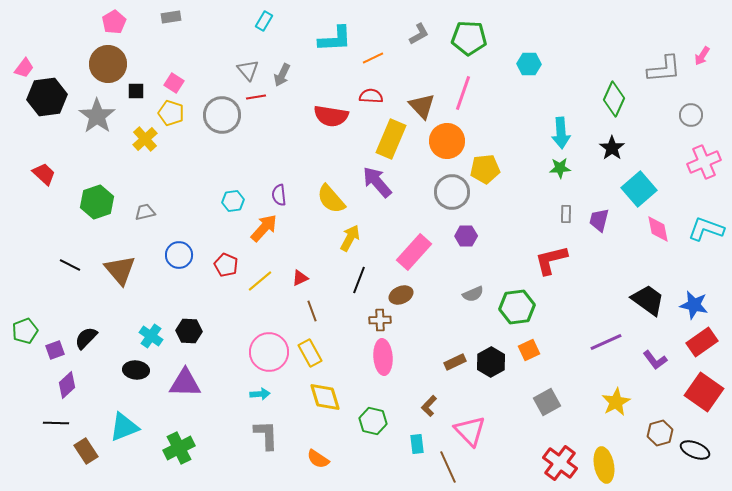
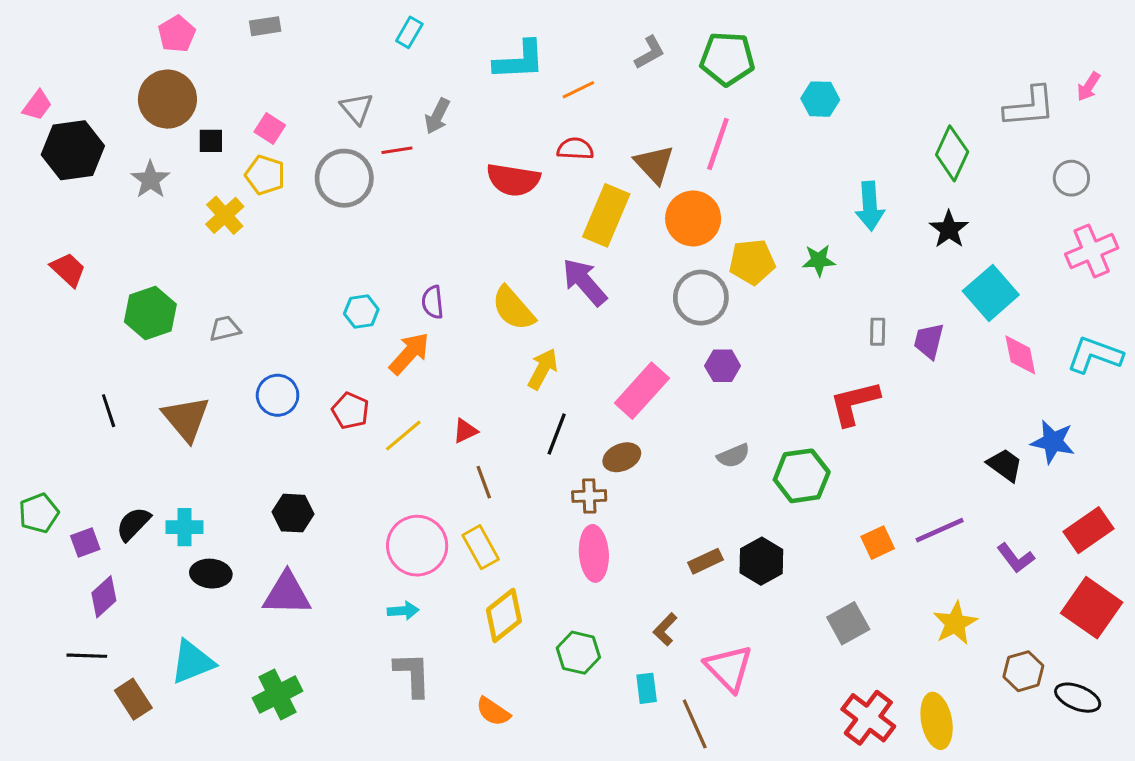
gray triangle: (248, 70) -> (357, 108), moved
gray star: (97, 116) -> (150, 180), size x0.7
green star: (560, 168) -> (819, 260), moved
black line: (70, 265) -> (109, 411), turned 45
black trapezoid: (648, 300) -> (1005, 465), size x0.7
blue star: (694, 305) -> (1053, 442), moved
cyan cross: (151, 336) -> (185, 527), moved, turned -35
orange square: (529, 350) -> (878, 543), moved
yellow diamond: (325, 397) -> (504, 615), turned 68

